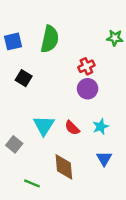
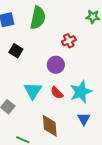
purple circle: (88, 89) -> (56, 65), moved
cyan star: (101, 127) -> (81, 92), size x1.6

